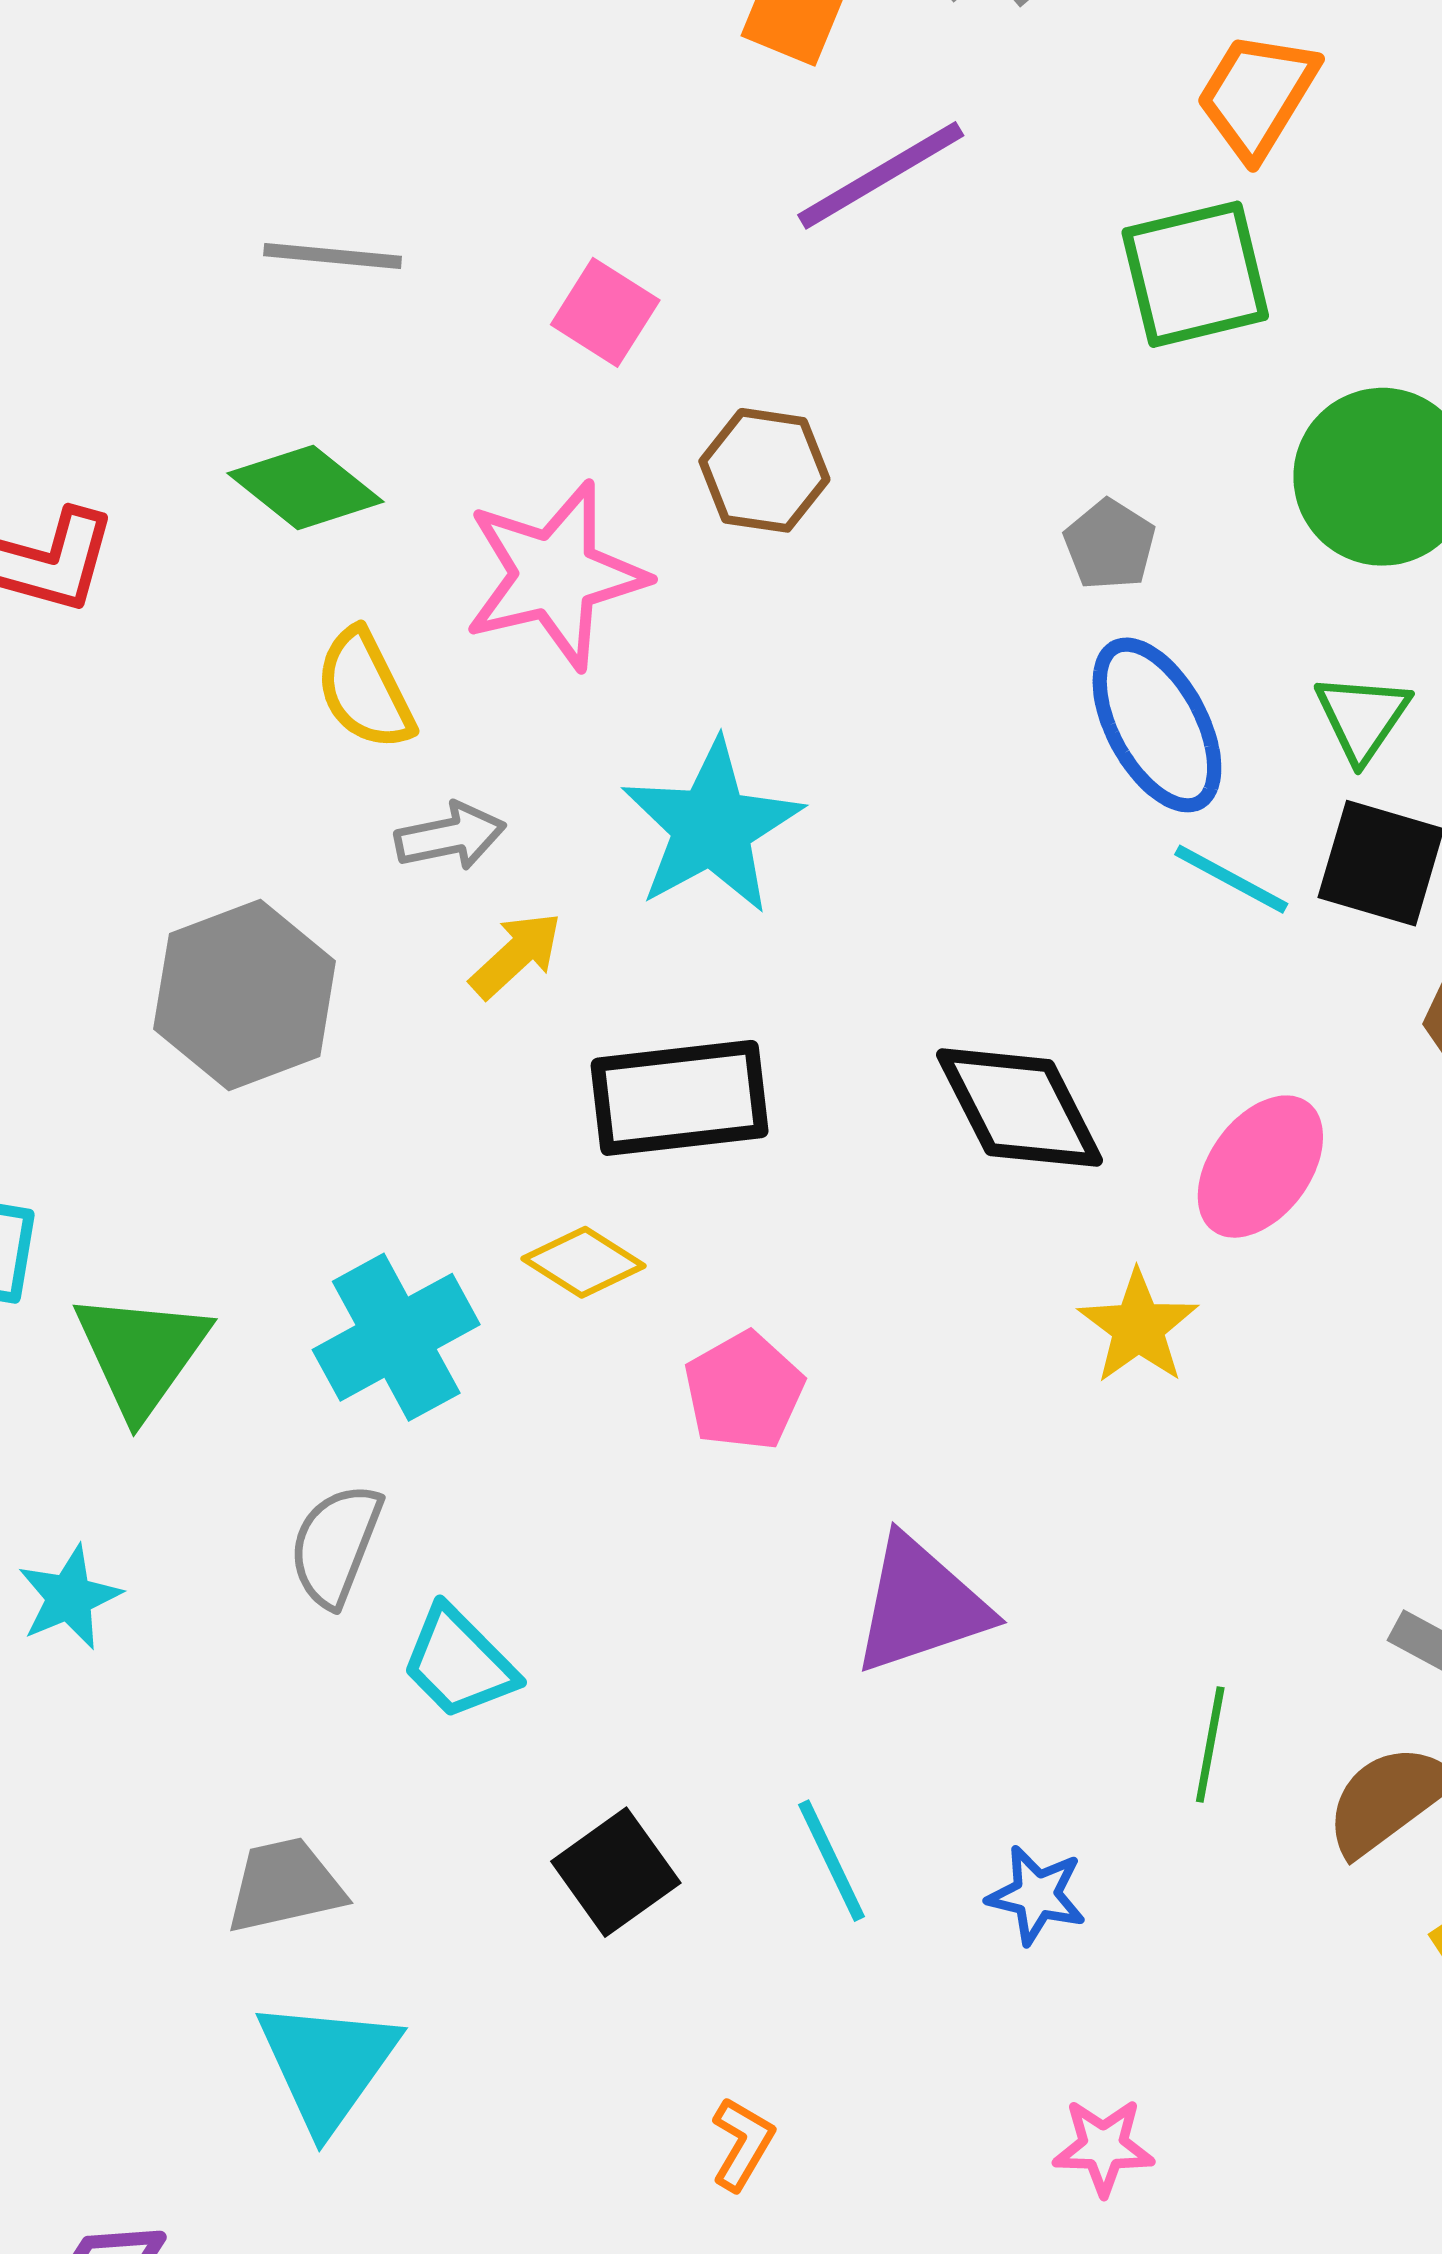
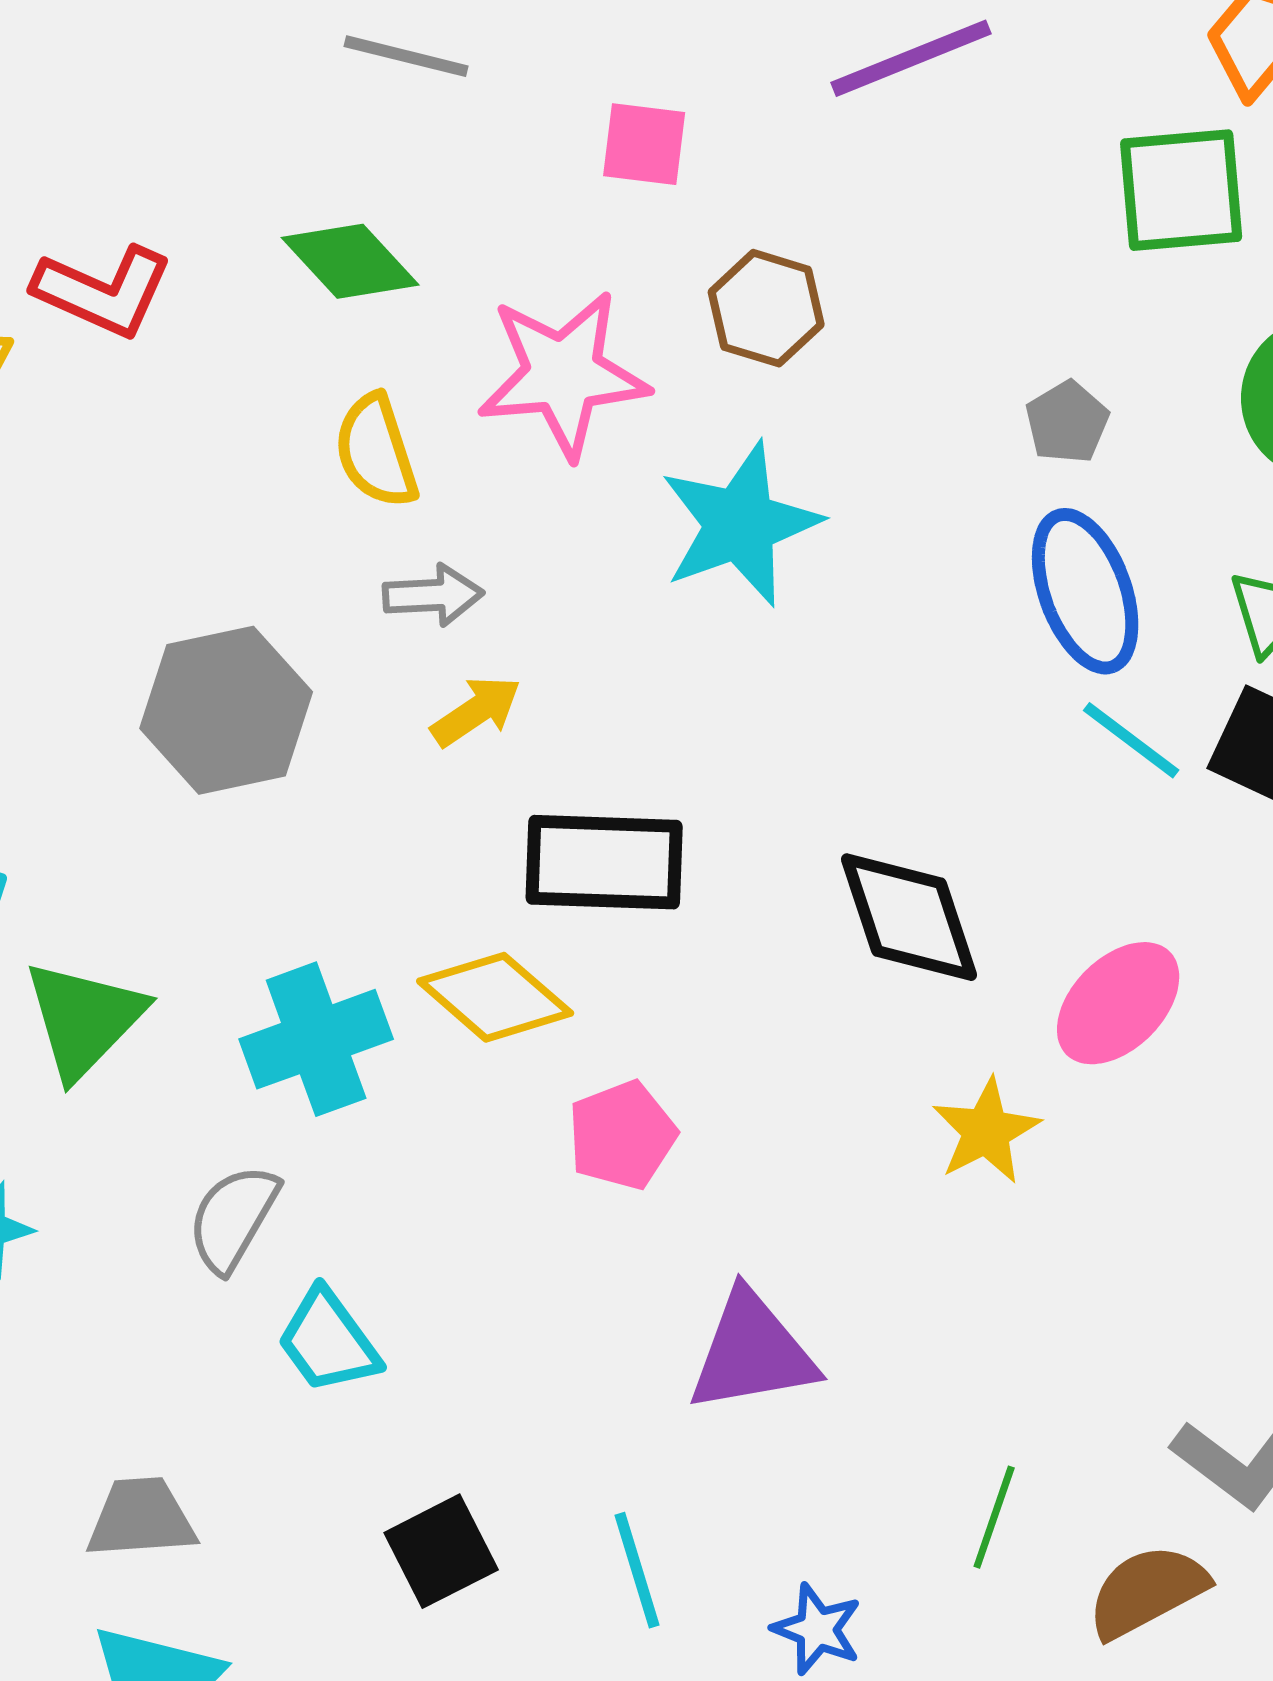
pink square: (605, 312) -> (644, 144), turned -34
cyan star: (712, 827) -> (740, 524), moved
yellow diamond: (584, 1262) -> (495, 997), size x1.4

